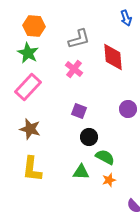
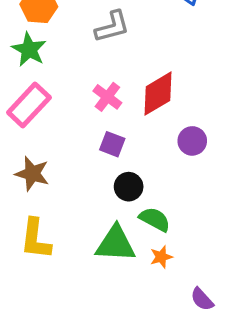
red diamond: (113, 57) -> (158, 94), moved, turned 64
pink cross: (74, 69) -> (107, 97), moved
green triangle: (81, 172) -> (116, 244), size x1.5

